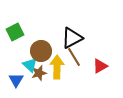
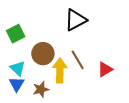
black triangle: (72, 38) -> (76, 20), moved
cyan triangle: (30, 65) -> (18, 68), moved
brown star: (39, 73) -> (41, 89), moved

